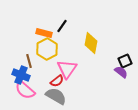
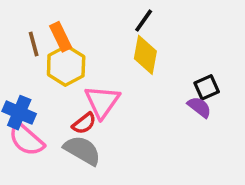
black line: (62, 26) -> (144, 21), moved
orange rectangle: (44, 33) -> (61, 37), turned 49
brown line: (29, 61) -> (34, 44), moved

